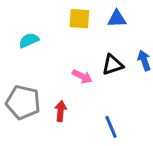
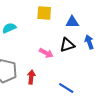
blue triangle: (117, 19) -> (72, 22), moved
blue line: (111, 127) -> (66, 88), turned -35

